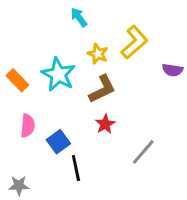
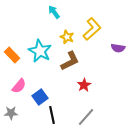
red star: (105, 124) -> (84, 85), moved
pink semicircle: (28, 126) -> (19, 86), turned 35
gray line: (143, 152) -> (86, 117), moved
gray star: (19, 186) -> (11, 113), moved

